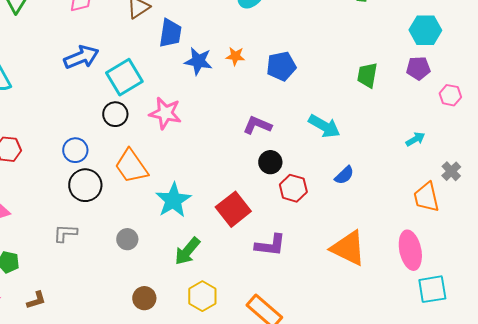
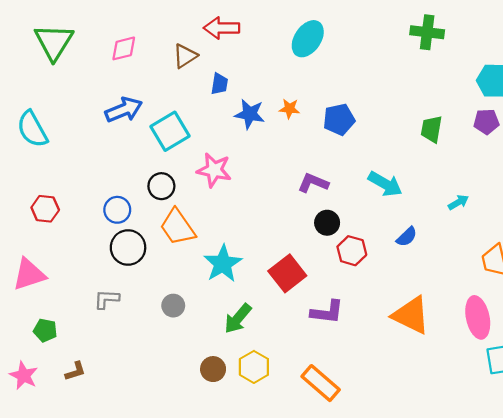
blue trapezoid: (170, 33) -> (219, 84), size x0.7
black circle: (115, 114) -> (161, 186), moved
cyan arrow: (415, 139) -> (458, 202), moved
brown circle: (144, 298) -> (213, 369), moved

